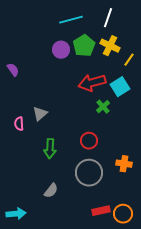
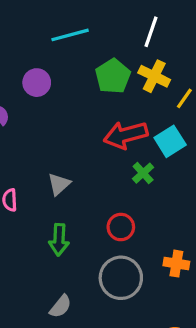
cyan line: (71, 20) -> (70, 35), moved
purple circle: (61, 50) -> (37, 83), moved
gray triangle: (40, 114) -> (59, 184), moved

